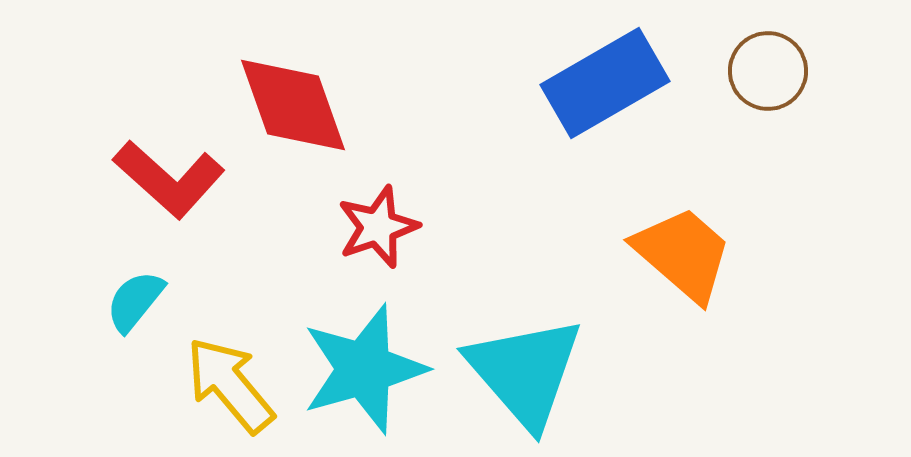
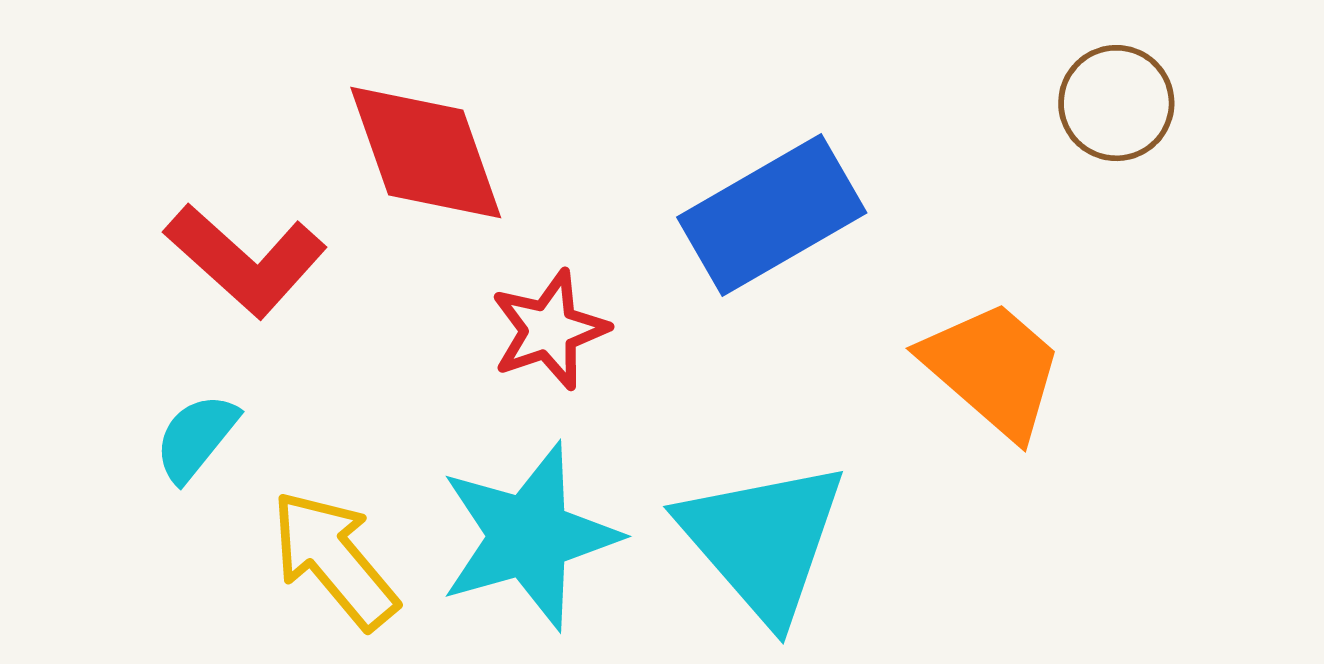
blue rectangle: (605, 83) -> (772, 215), moved

